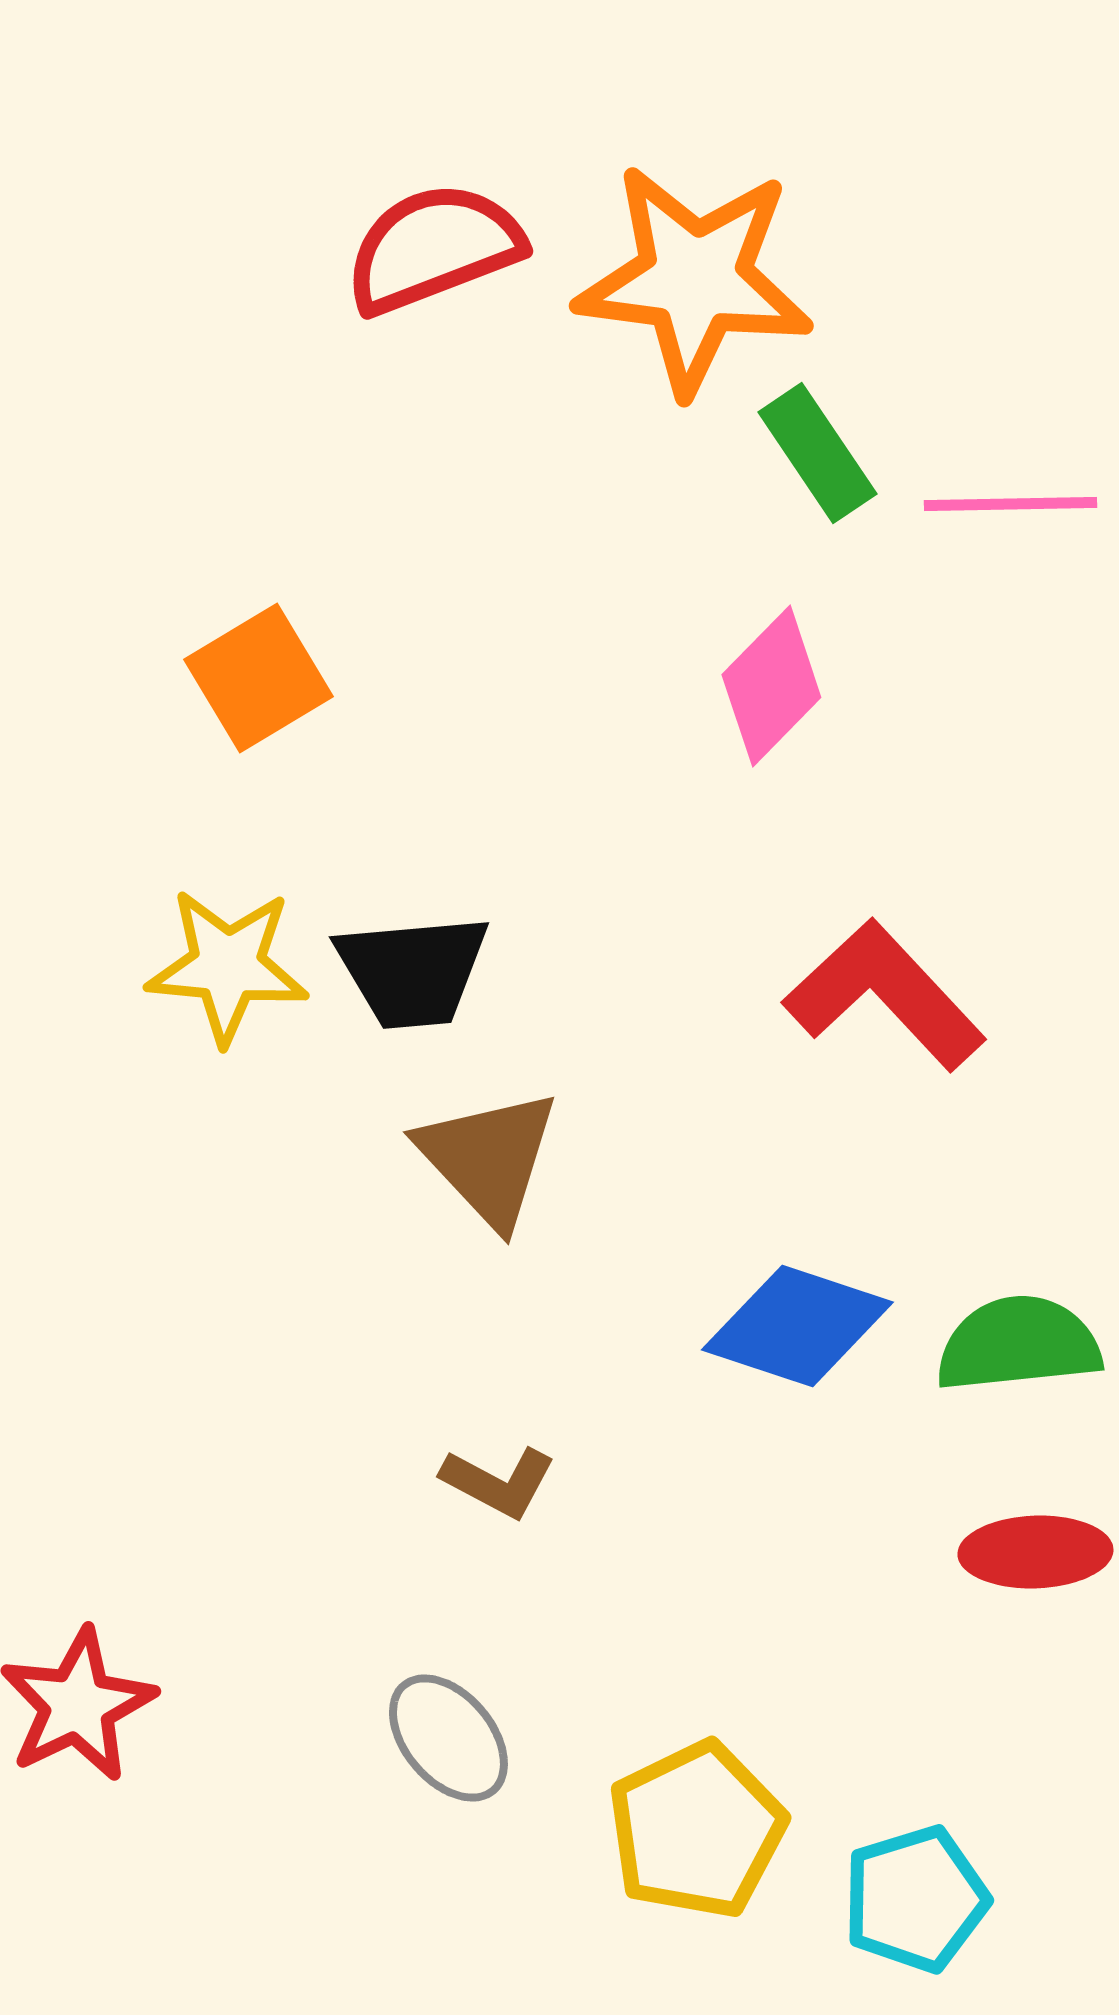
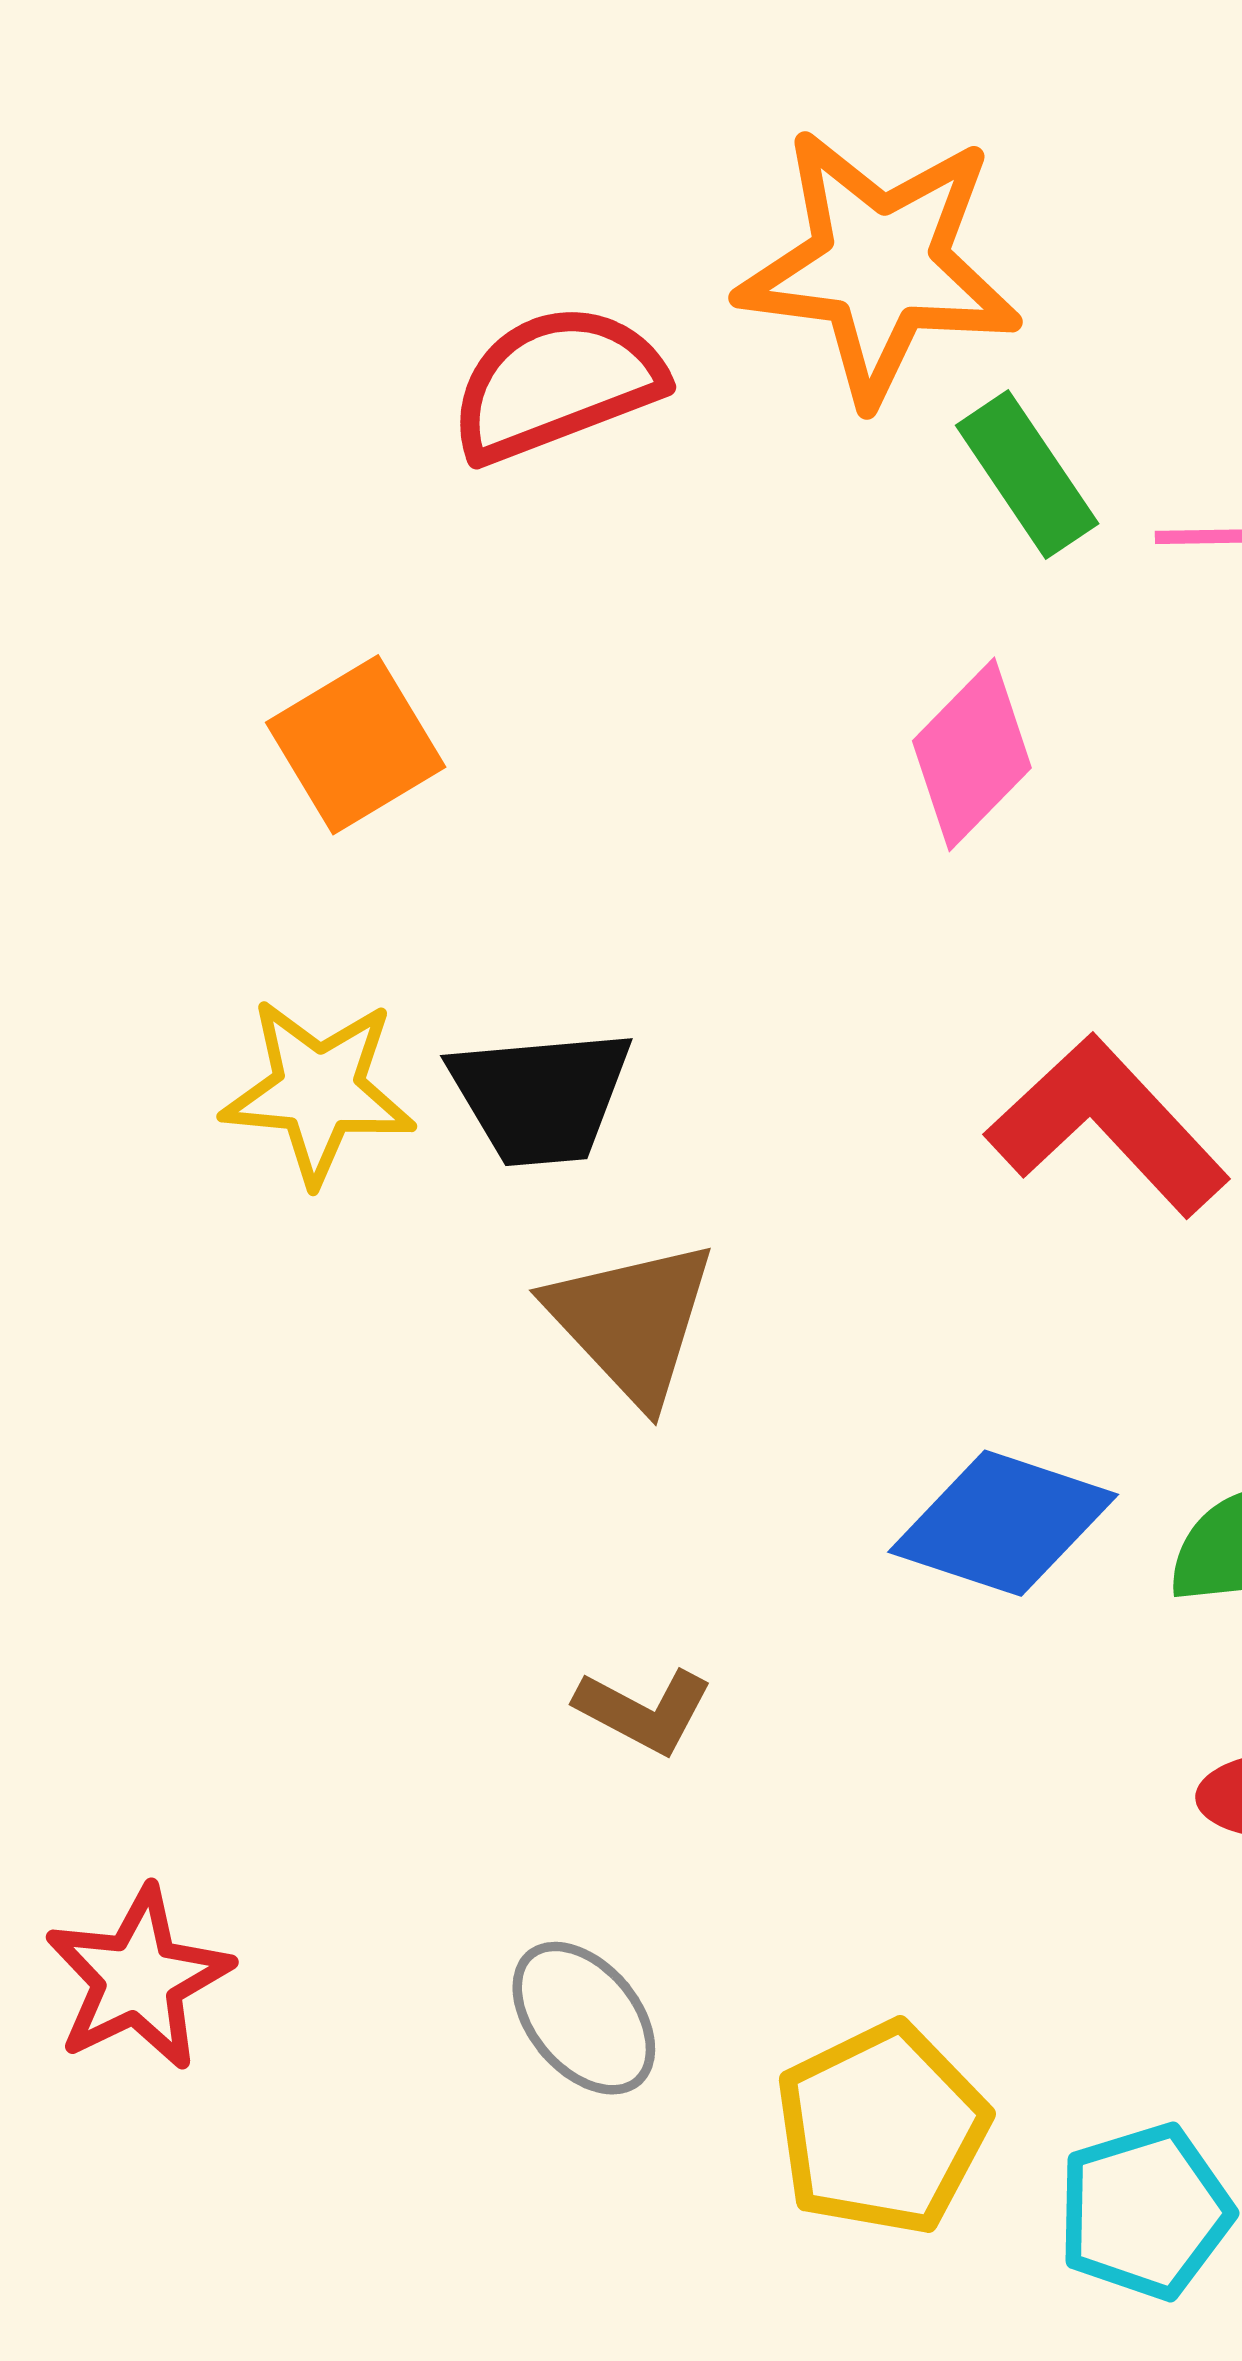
red semicircle: (433, 248) -> (556, 383), moved

